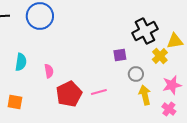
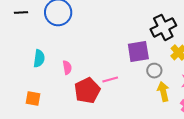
purple square: (120, 55) -> (138, 51), size x1.6
pink line: (99, 92) -> (110, 80), moved

